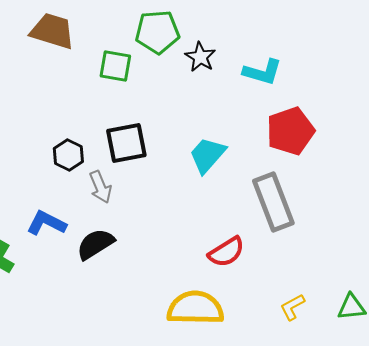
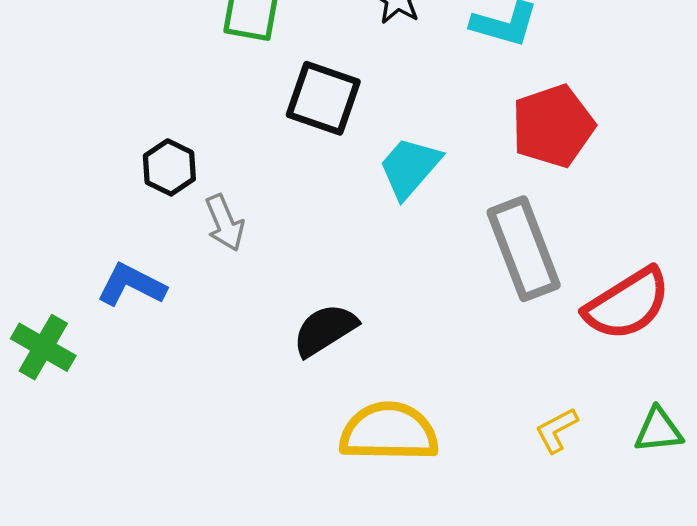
black square: (126, 143) -> (323, 98), moved, turned 30
black semicircle: (95, 244) -> (325, 330), moved
red semicircle: (226, 252) -> (627, 304), moved, size x1.4

